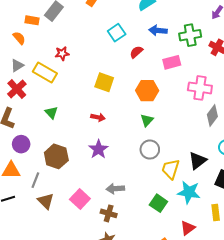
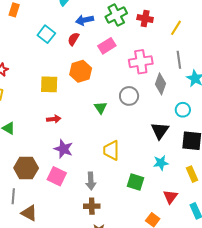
red semicircle: (136, 52) -> (73, 39), moved
orange hexagon: (147, 91) -> (81, 71), moved
gray circle: (150, 150) -> (129, 96), moved
yellow trapezoid: (171, 169) -> (111, 150), moved
gray arrow: (115, 189) -> (91, 181), turned -72
cyan star: (189, 192) -> (161, 163), size x0.7
pink square: (80, 199) -> (57, 176), moved

